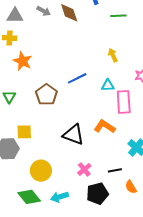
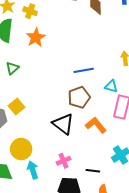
brown pentagon: (46, 95) -> (79, 97), moved
yellow square: (24, 132) -> (16, 107), turned 35
cyan arrow: (59, 197) -> (33, 170), moved, turned 72

